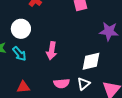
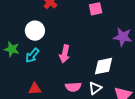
cyan arrow: (19, 54) -> (32, 55), turned 77

